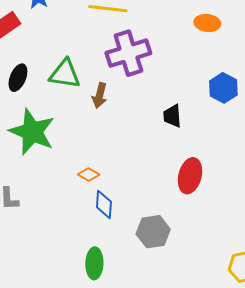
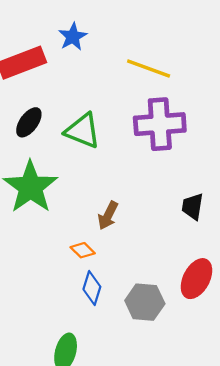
brown arrow: (100, 95) -> (108, 216), moved
gray hexagon: (153, 232) -> (145, 302), moved

